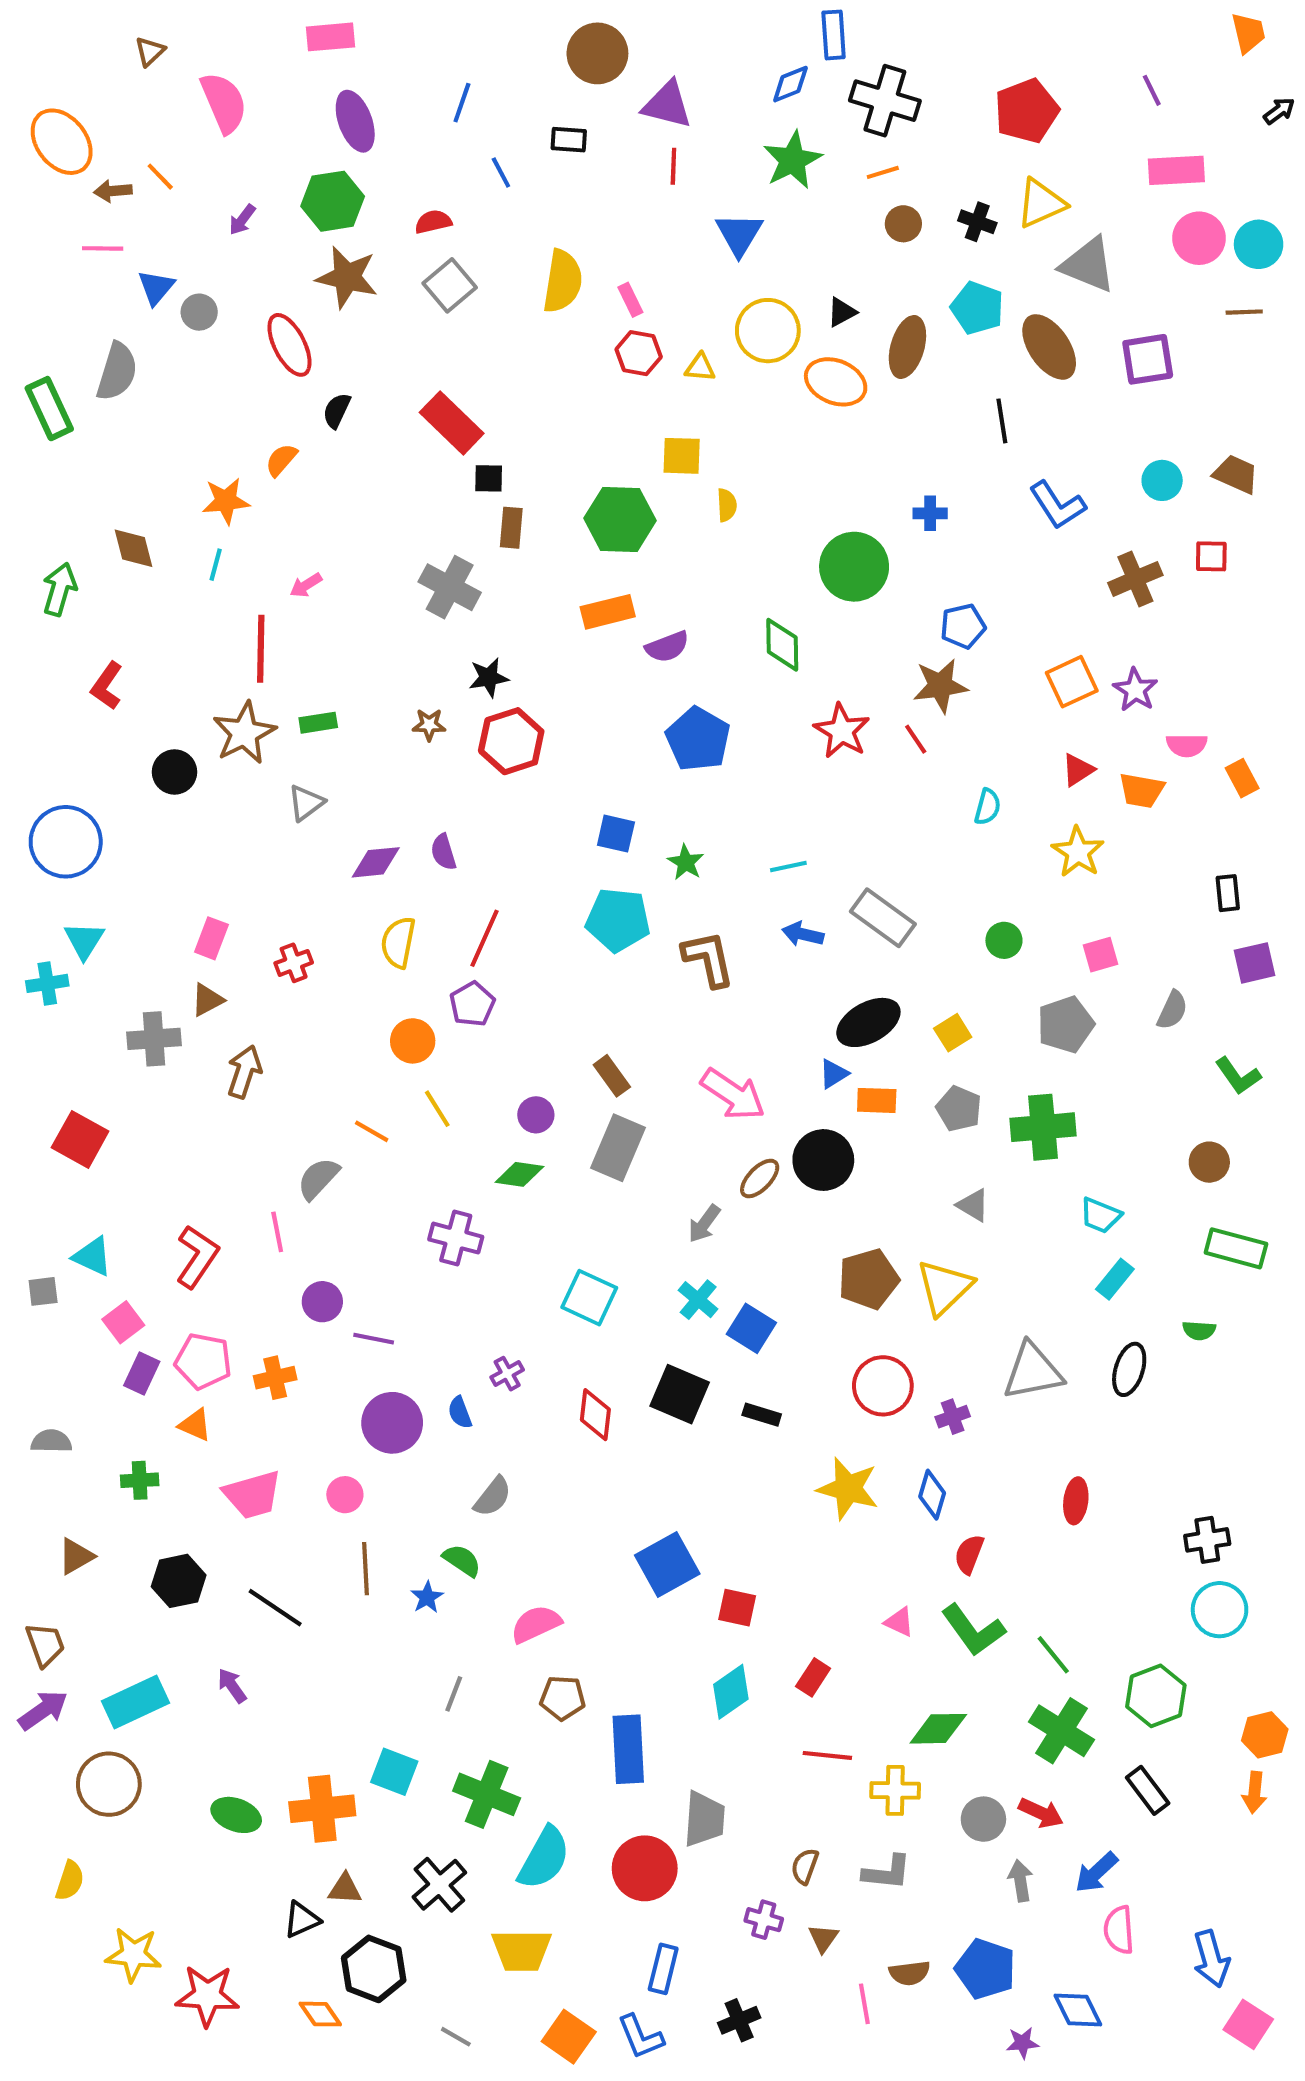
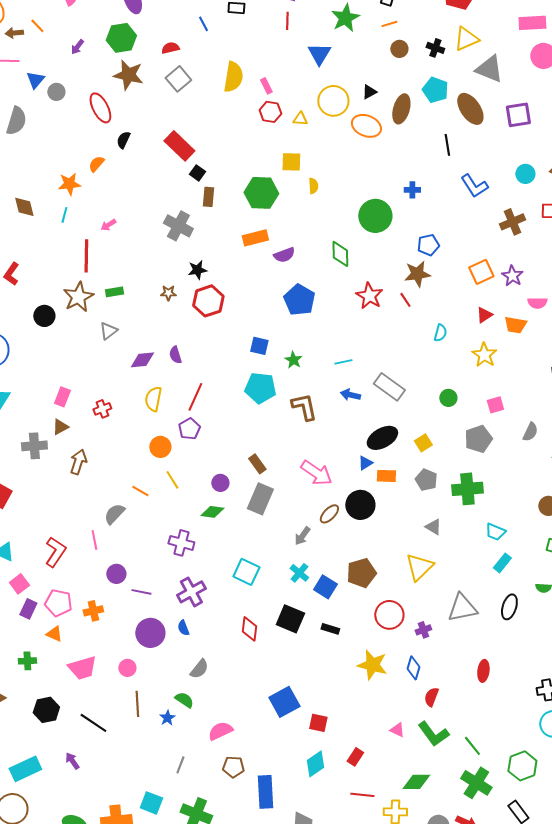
black square: (489, 478) -> (197, 173), turned 35
brown pentagon: (868, 1279) -> (361, 573), moved
purple cross: (507, 1374) -> (191, 592), moved, size x1.8

